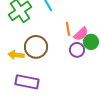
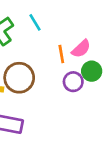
pink semicircle: (81, 34) -> (81, 49), moved

